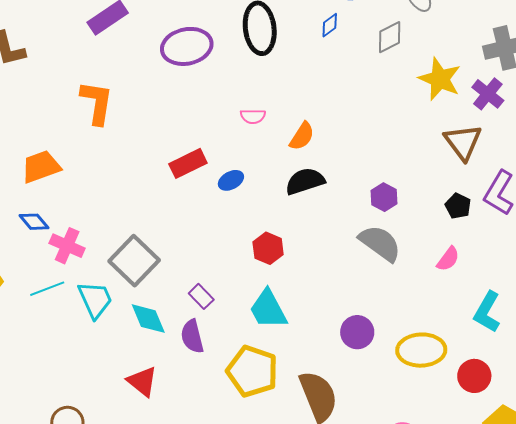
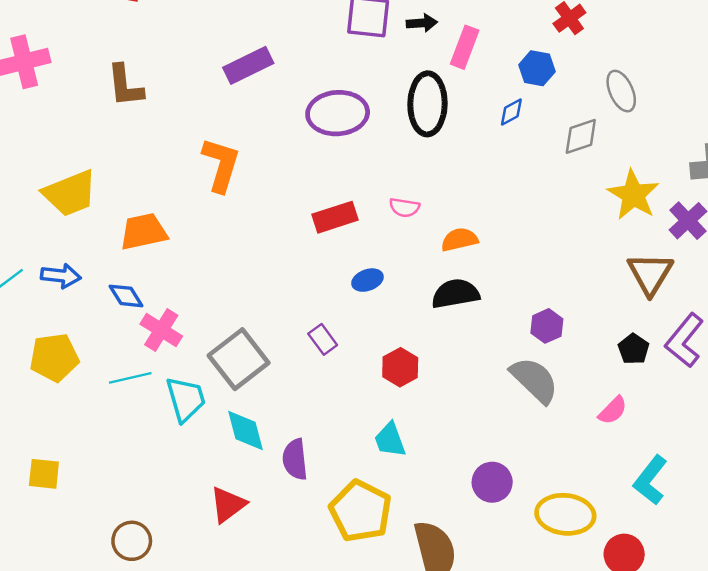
orange semicircle: (302, 136) -> (459, 240), turned -144
red rectangle: (188, 163) -> (335, 217), moved
purple rectangle: (201, 296) -> (323, 339), moved
cyan trapezoid: (268, 309) -> (390, 440), size x0.7
red triangle: (142, 382) -> (228, 505), turned 36

